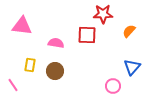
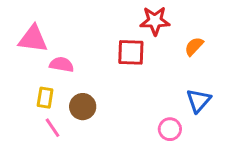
pink semicircle: (56, 43) -> (62, 64), moved
pink line: (13, 85) -> (53, 128), moved

